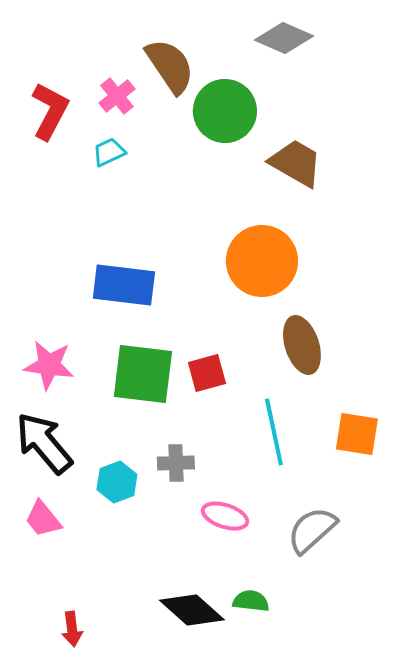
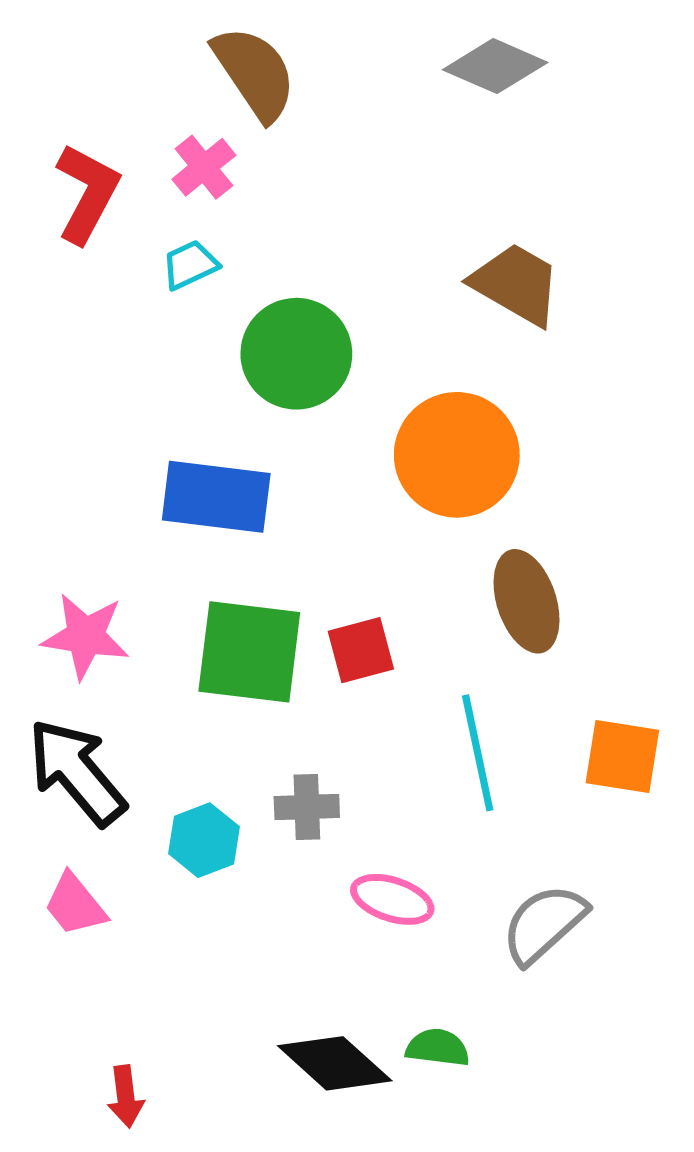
brown semicircle: (170, 66) -> (255, 73), moved
green circle: (225, 111) -> (296, 354), moved

